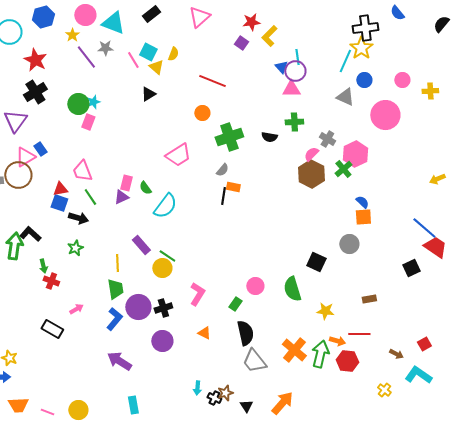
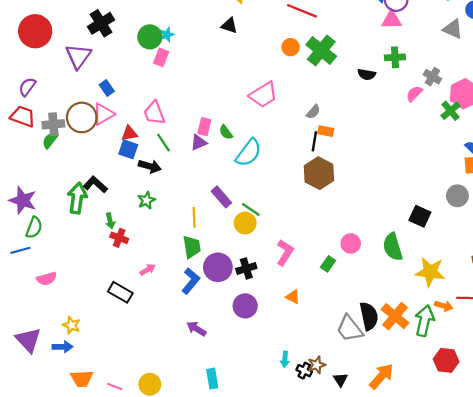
black triangle: (148, 94) -> (229, 26), turned 49
green cross: (229, 137) -> (321, 51), moved, turned -32
pink triangle: (25, 157) -> (103, 114), moved
brown hexagon: (311, 174) -> (319, 173), moved
yellow star: (325, 311) -> (430, 272), size x1.5
black semicircle: (245, 333) -> (369, 316), moved
purple arrow: (119, 361) -> (196, 329), size x0.7
red hexagon: (347, 361) -> (446, 360), moved

